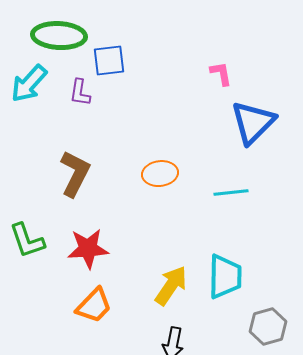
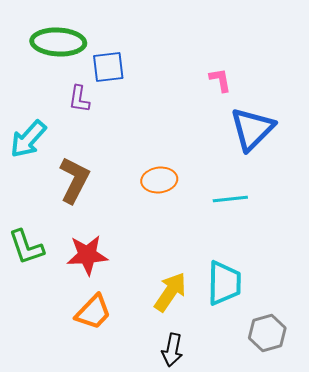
cyan arrow: (29, 84) -> (28, 139), moved

